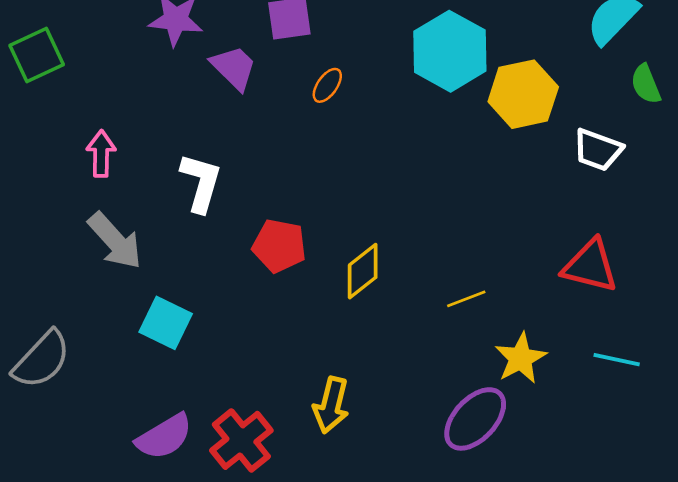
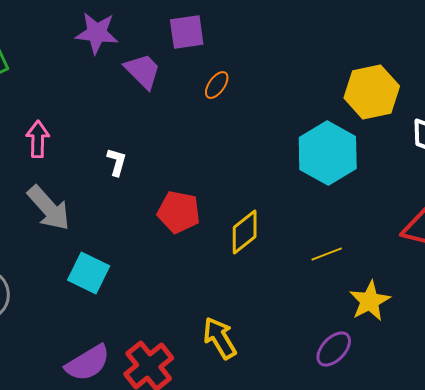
cyan hexagon: (450, 51) -> (328, 153), moved
white L-shape: (201, 183) -> (117, 162), size x0.6
yellow arrow: (331, 405) -> (220, 338), turned 135
purple ellipse: (475, 419) -> (334, 349), size x0.7

